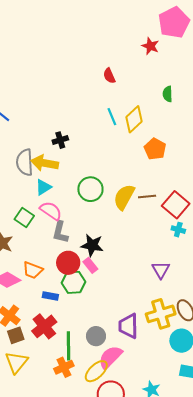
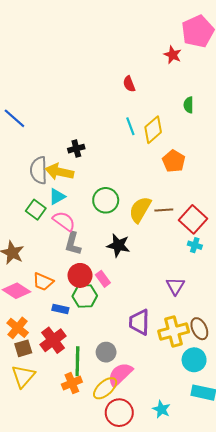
green square: (24, 218) -> (36, 210), moved
black star: (92, 245) -> (118, 245), moved
purple trapezoid: (128, 326) -> (139, 322), moved

